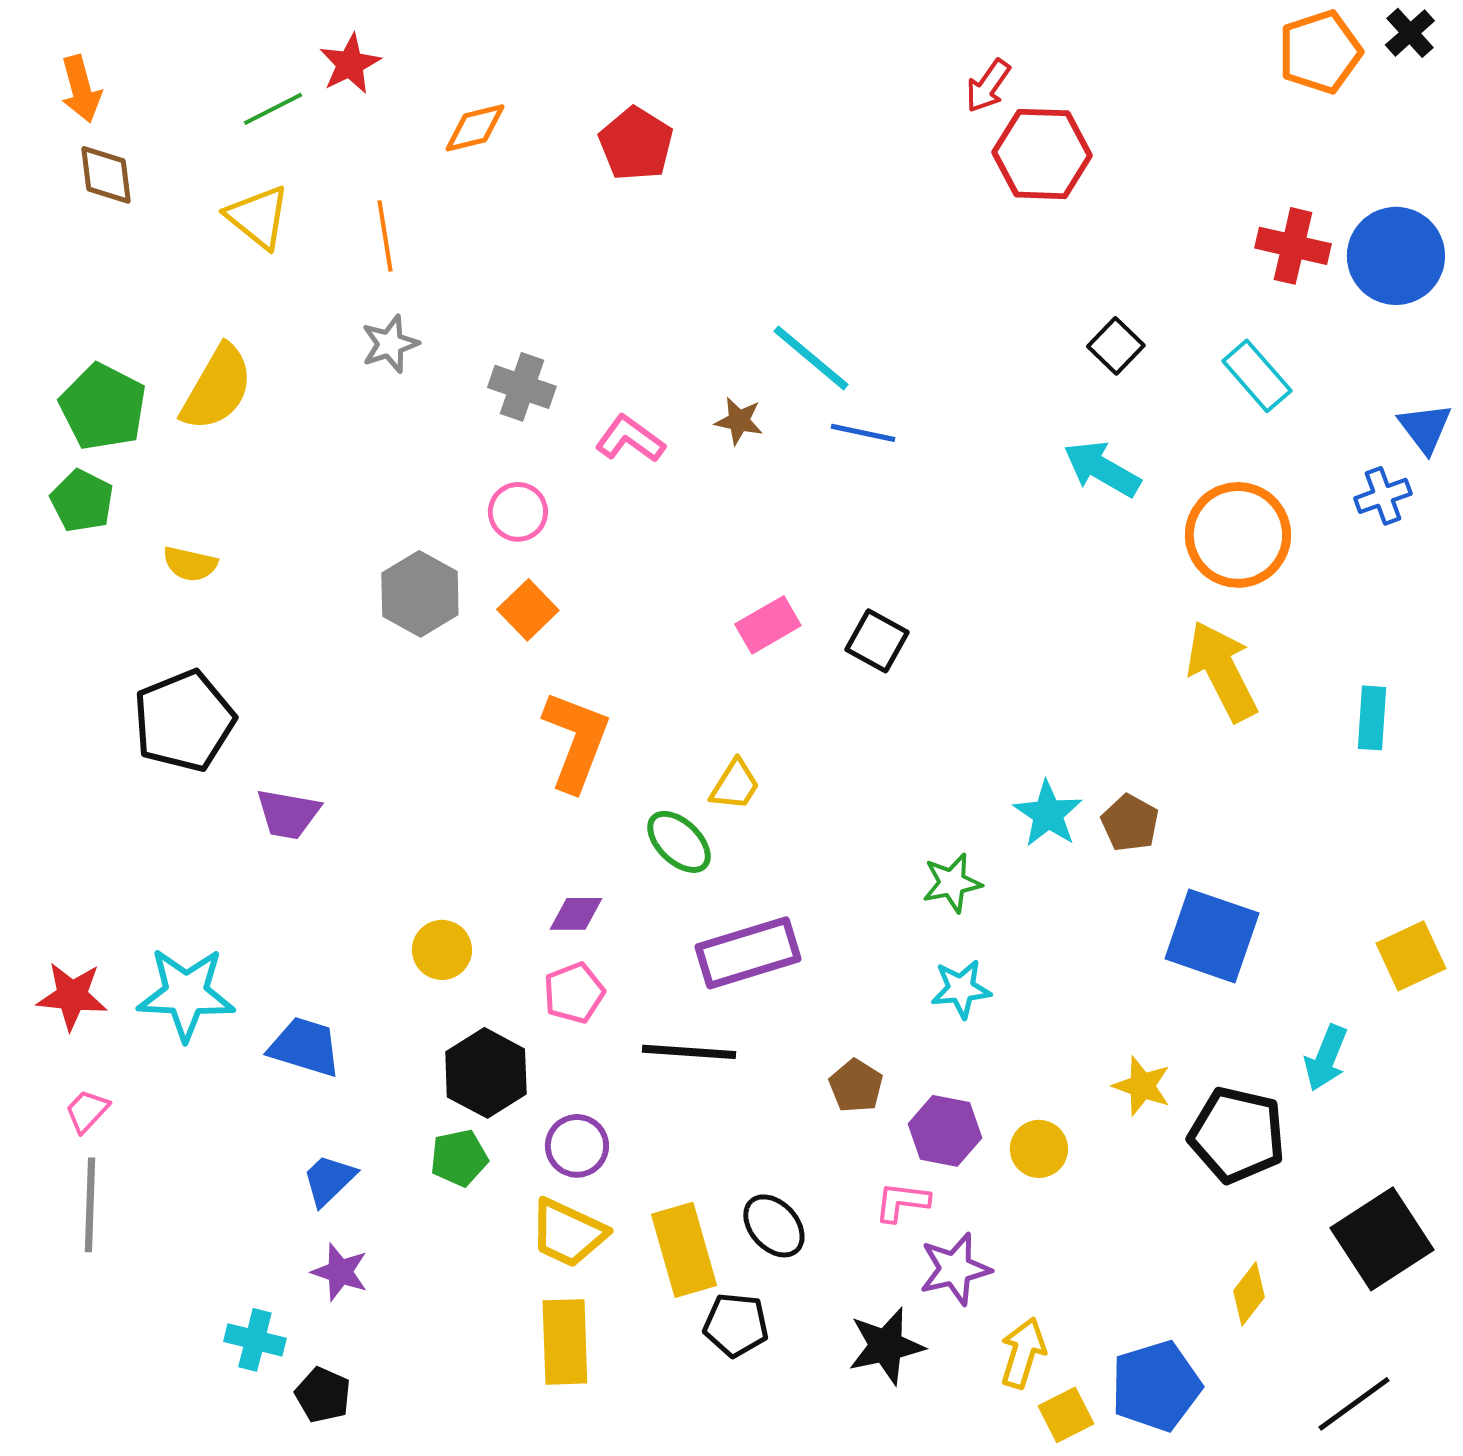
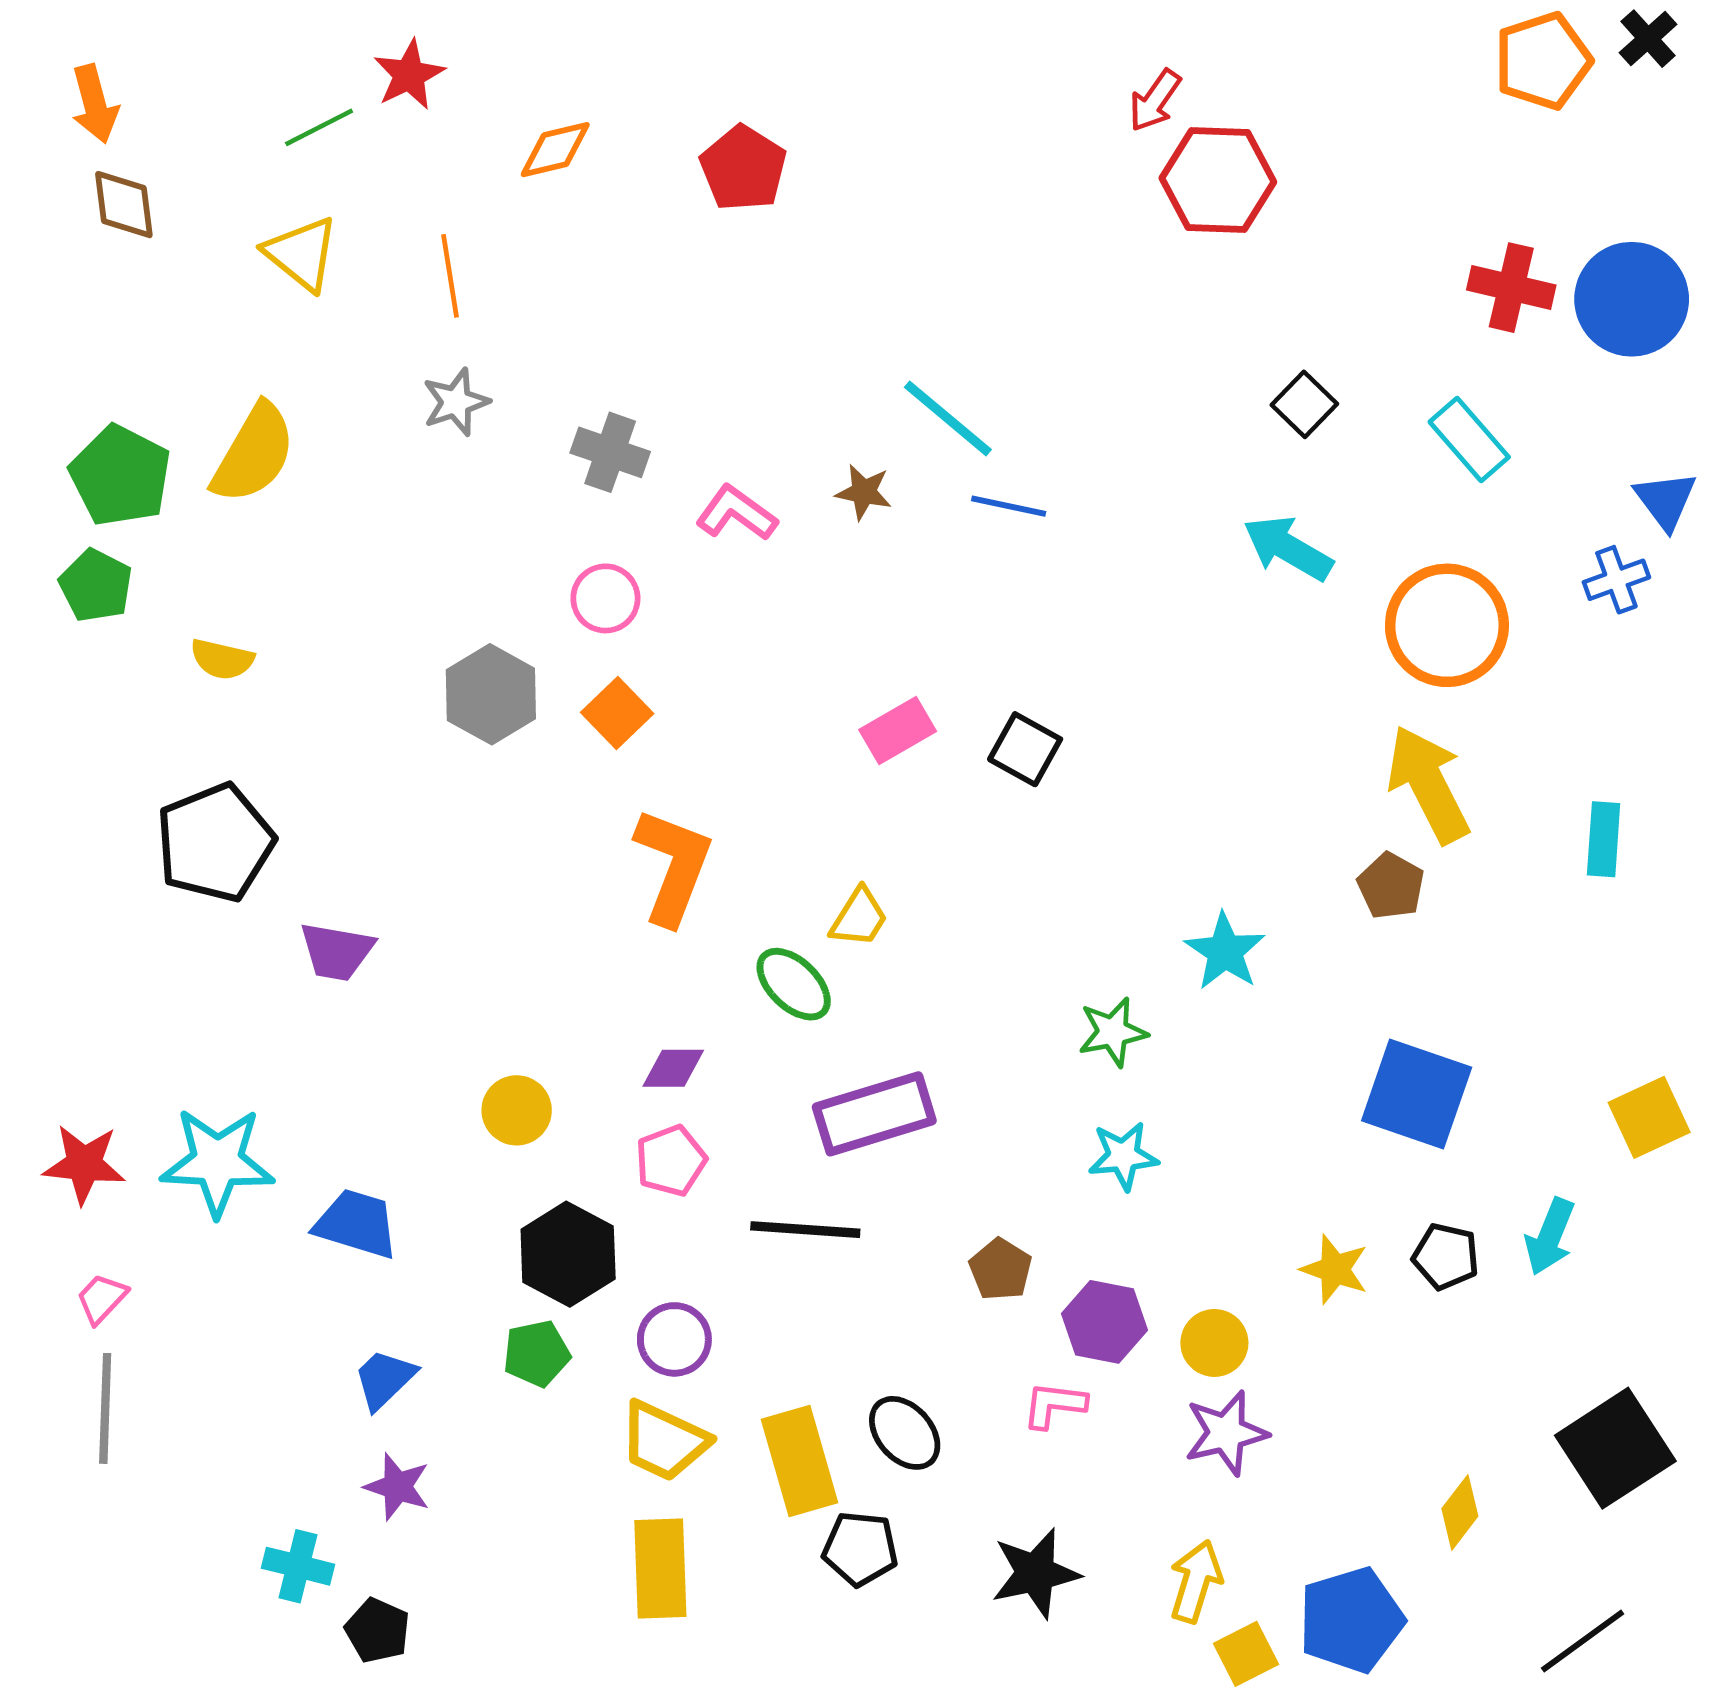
brown pentagon: (1130, 823) -> (1391, 886), moved
black pentagon: (1237, 1135) -> (1446, 1256), moved, size x0.6
purple star: (955, 1269) -> (1226, 1433), moved

